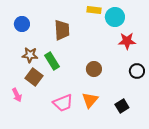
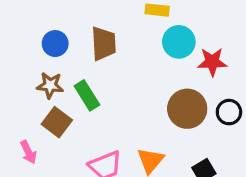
cyan circle: (115, 17) -> (179, 42), moved
blue circle: (22, 24) -> (55, 44), moved
brown circle: (94, 69) -> (187, 109), moved, size x1.5

